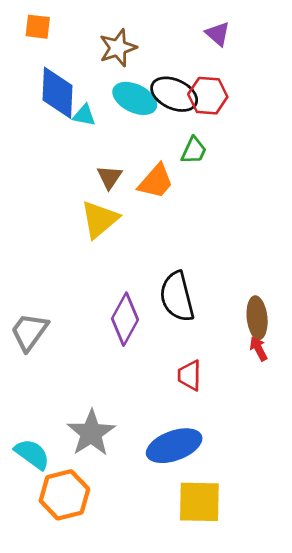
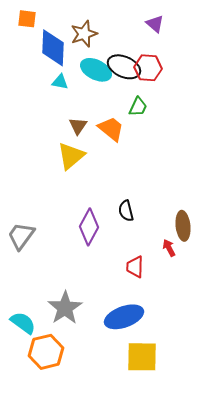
blue diamond: (57, 93) -> (53, 48), moved
orange trapezoid: (156, 181) -> (111, 129), turned -92
black semicircle: (177, 297) -> (126, 211), size x0.6
red arrow: (258, 349) -> (169, 248), moved

